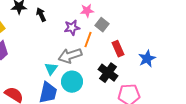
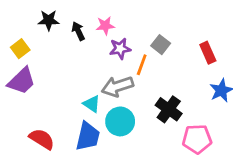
pink star: (87, 11) -> (105, 26), moved
red rectangle: (118, 49) -> (208, 53), moved
cyan triangle: (51, 69) -> (92, 104), turned -32

